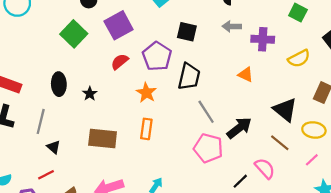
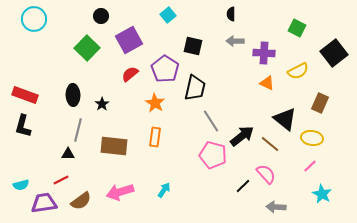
orange triangle: (246, 74) -> (267, 83), moved
gray line: (41, 121) -> (78, 130), moved
brown line: (280, 143) -> (270, 144), moved
black triangle: (53, 147) -> (68, 154), turned -40

